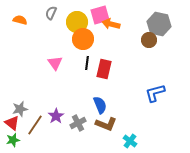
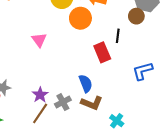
orange circle: (83, 39) -> (80, 18), moved
black line: (87, 63) -> (118, 36), moved
red rectangle: (104, 69) -> (102, 52), moved, turned -36
brown line: (35, 125) -> (40, 113), moved

